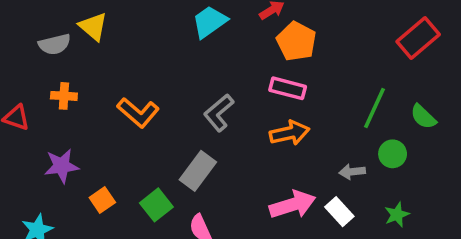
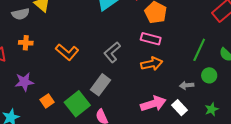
green square: (156, 205) -> (77, 104), size x1.4

